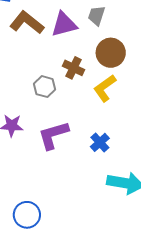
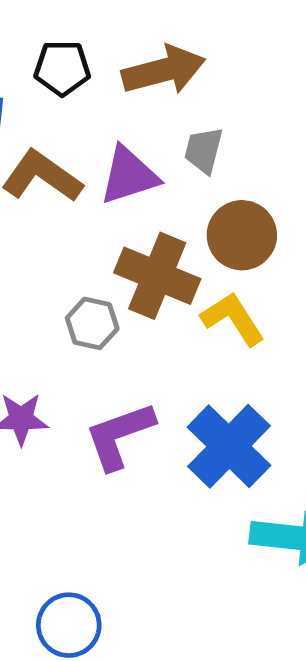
brown cross: (74, 68) -> (157, 276), size x1.6
yellow L-shape: (105, 88) -> (233, 319), turned 96
blue cross: (100, 142) -> (229, 446), size x1.8

